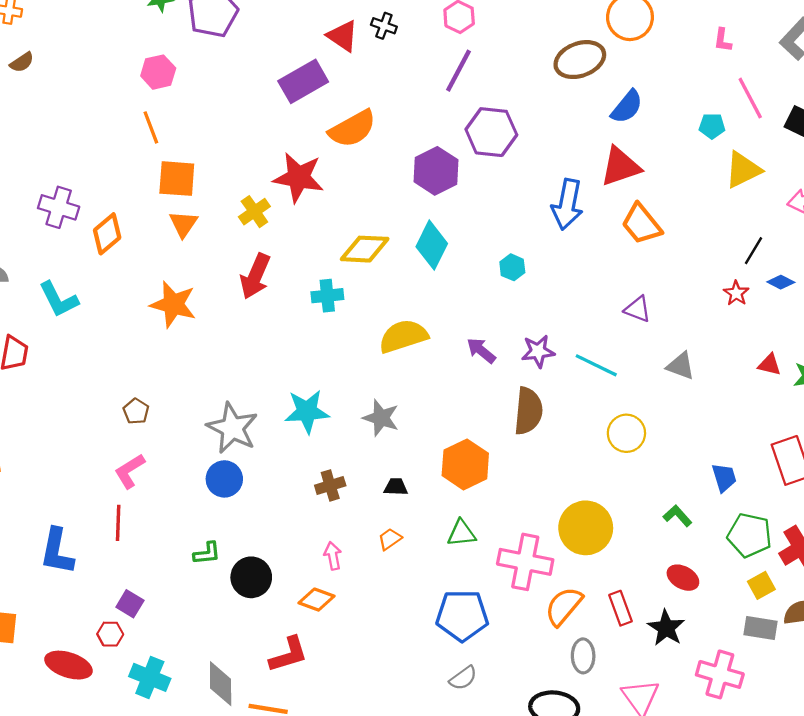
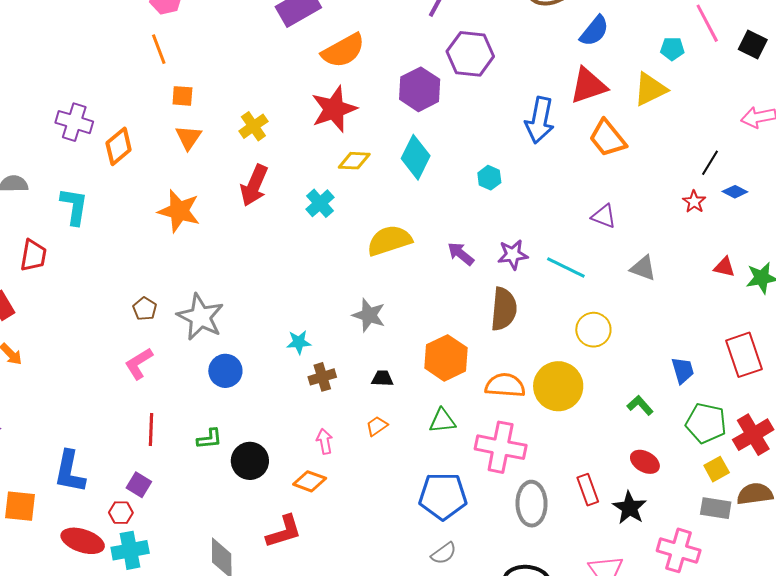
yellow triangle: (743, 170) -> (650, 89), moved
red star: (299, 177) -> (334, 109), moved, turned -30
orange square: (177, 179) -> (182, 96), size x0.6
yellow diamond: (365, 249) -> (354, 161), size x0.7
cyan cross: (327, 296) -> (320, 203), turned -36
cyan L-shape: (59, 299) -> (74, 206), turned -144
cyan star: (307, 411) -> (299, 342), moved, size x0.6
gray star: (232, 428) -> (200, 317), moved
red line: (118, 523) -> (151, 430), moved
yellow circle: (586, 528) -> (558, 386), moved
blue L-shape: (57, 551) -> (70, 472), moved
orange semicircle: (564, 606) -> (505, 385), moved, turned 54
gray ellipse: (583, 656) -> (532, 504), moved, size x1.4
cyan cross: (150, 677) -> (130, 550), moved, turned -33

